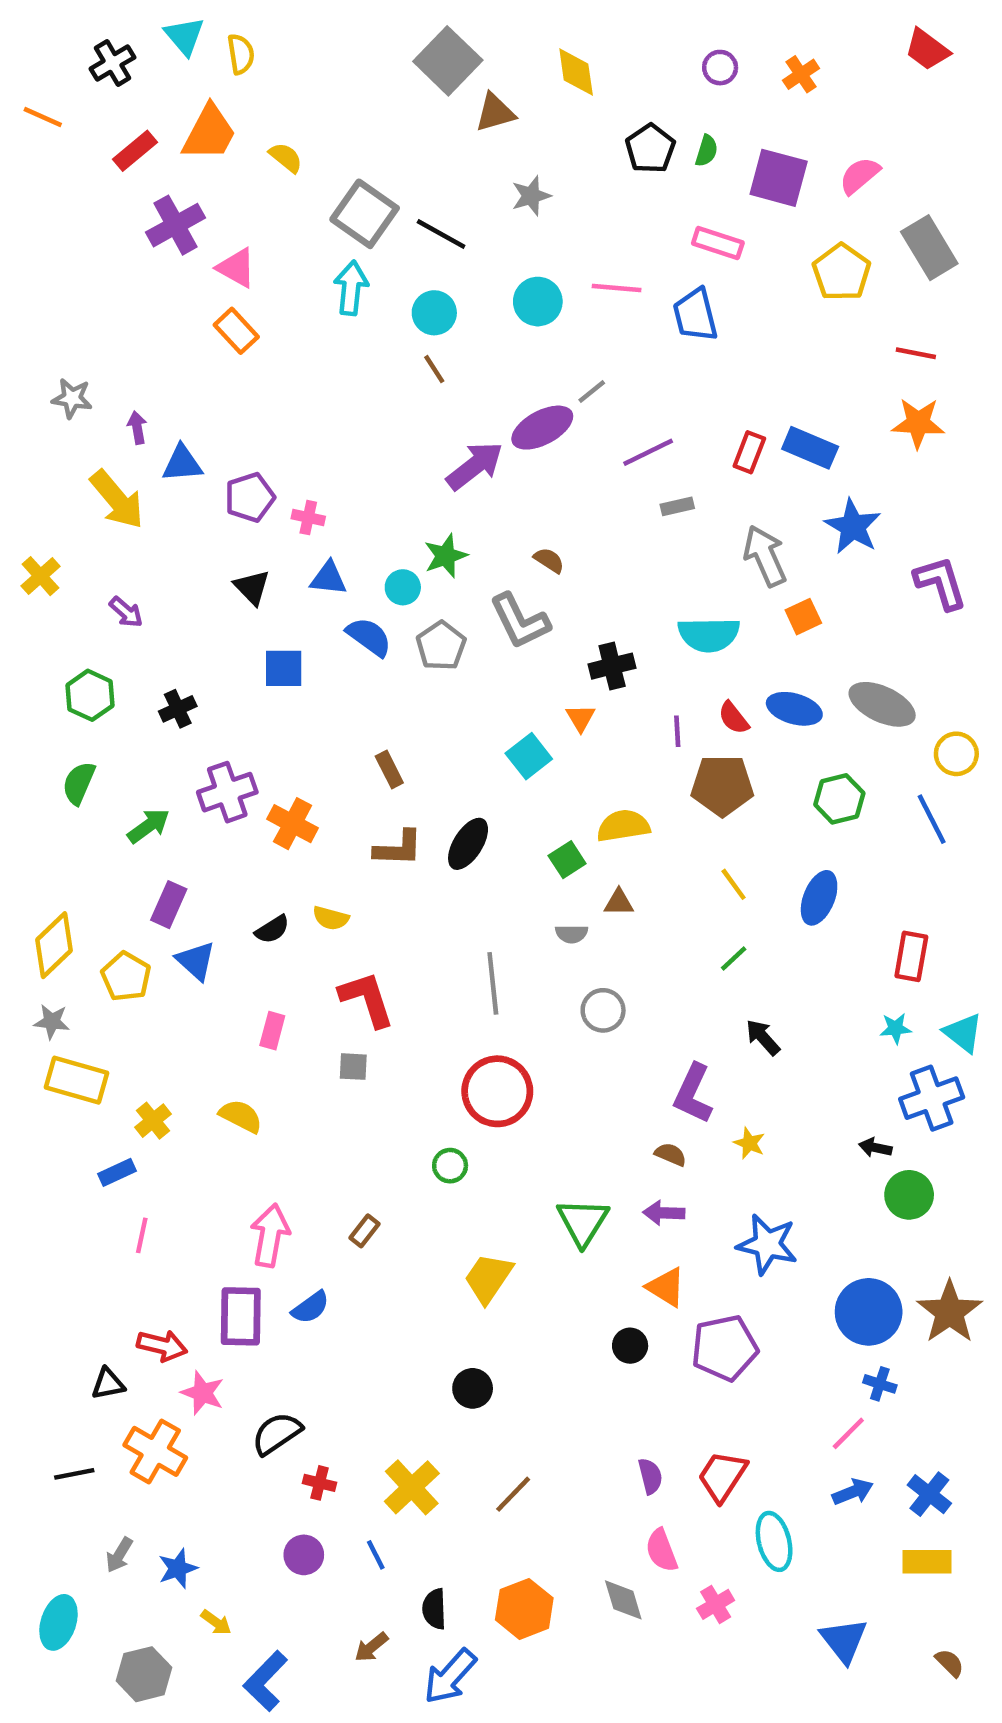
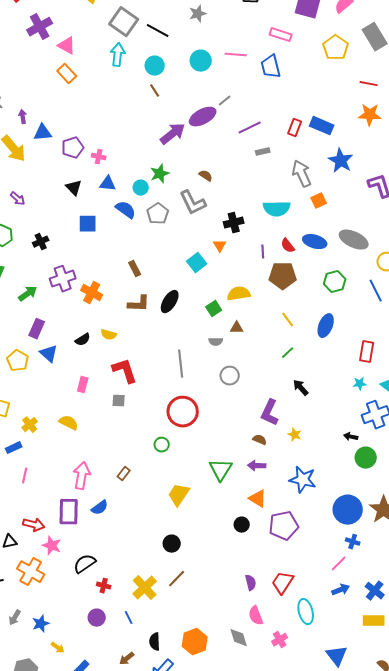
brown line: (513, 1494) -> (177, 579), moved

